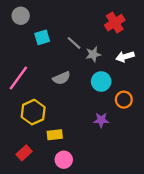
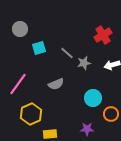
cyan circle: (101, 81) -> (93, 98), moved
orange circle: (124, 100) -> (111, 114), moved
purple star: (101, 120) -> (87, 129), moved

